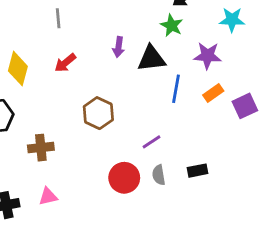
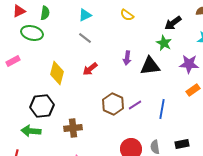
gray line: (58, 18) -> (85, 38), turned -48
blue line: (176, 89) -> (162, 109), moved
purple line: (152, 142) -> (135, 105), moved

